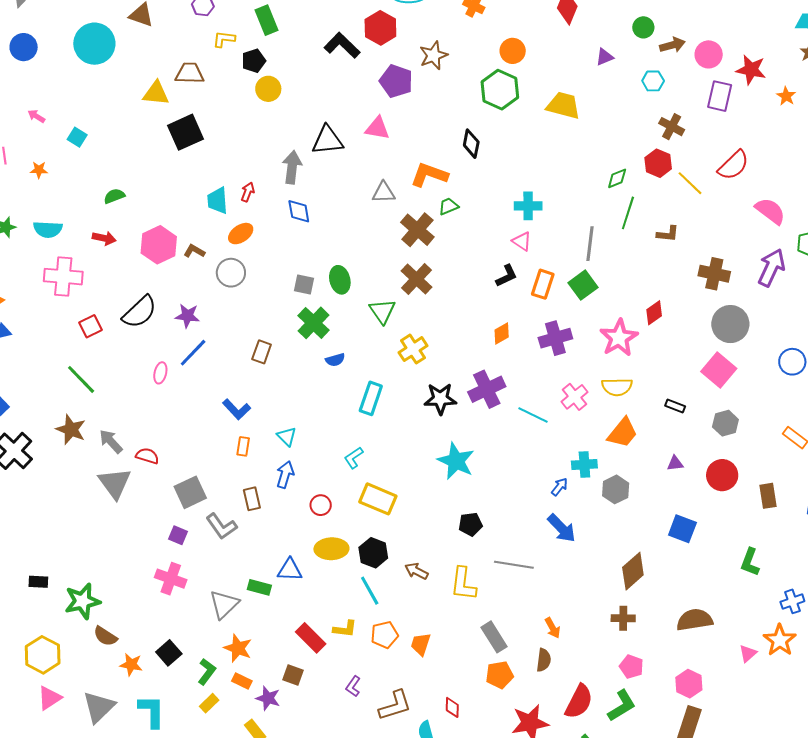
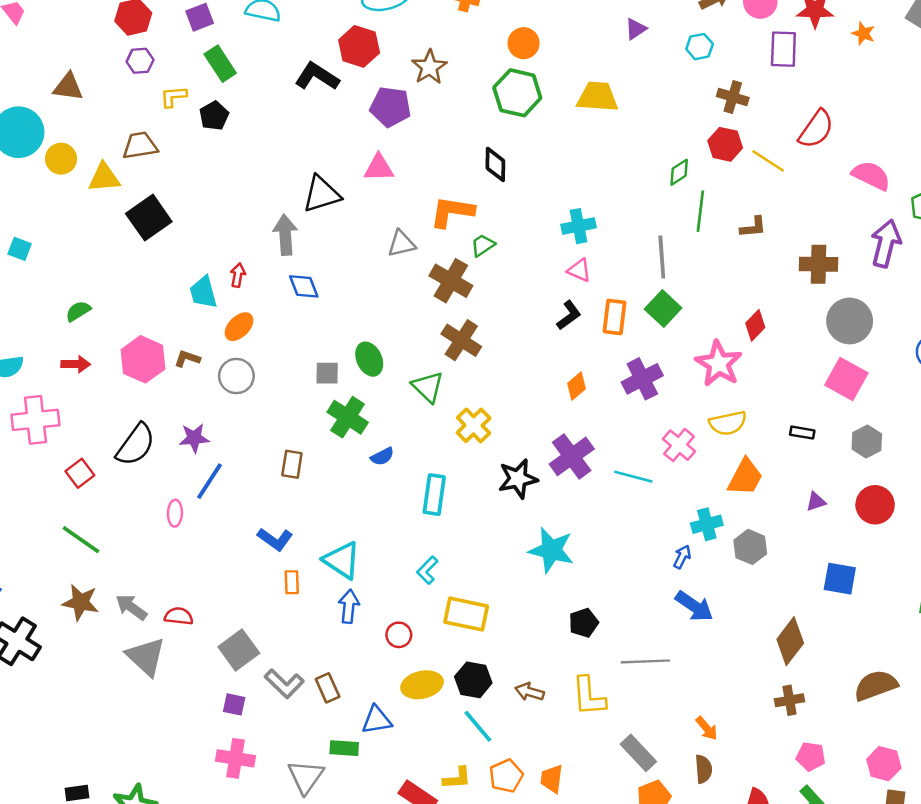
yellow circle: (268, 89) -> (61, 159), moved
cyan triangle: (287, 437) -> (342, 560), size x1.6
brown rectangle: (252, 499) -> (328, 688), moved

